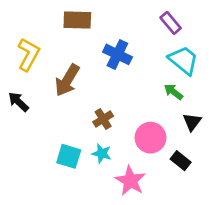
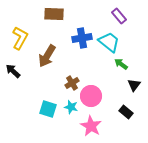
blue cross: (117, 54) -> (82, 38), turned -36
cyan trapezoid: (183, 60) -> (109, 42), moved
pink circle: (150, 138) -> (91, 96), moved

